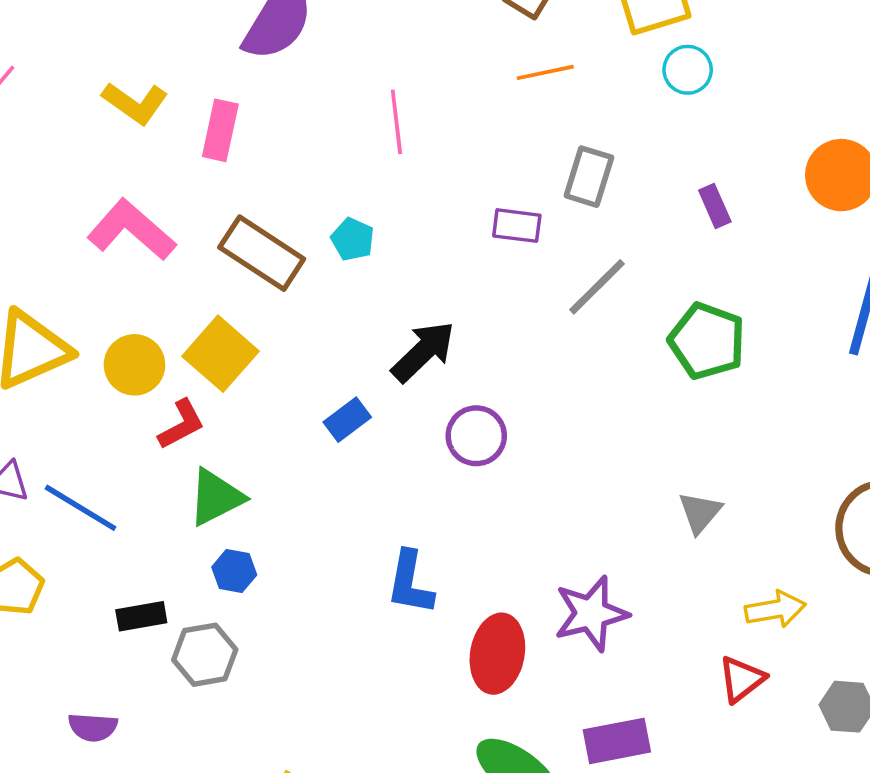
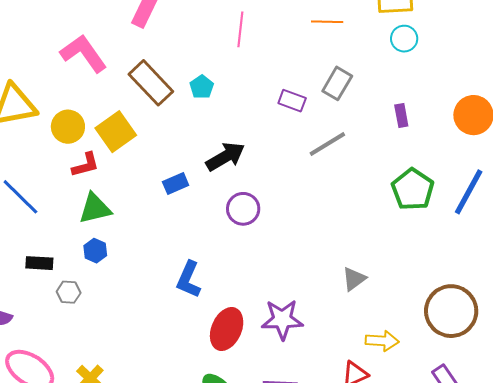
green pentagon: (707, 341) -> (413, 189), moved
gray hexagon: (205, 655) -> (69, 292), size x0.7

